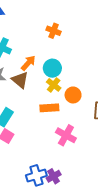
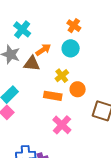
cyan circle: (52, 68) -> (71, 48), moved
brown triangle: (20, 80) -> (32, 64), turned -48

